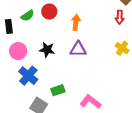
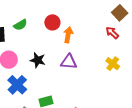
red circle: (49, 12) -> (52, 22), moved
red arrow: (120, 17) -> (112, 33), turned 128

